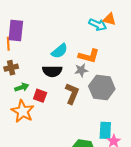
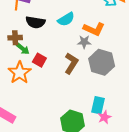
brown cross: (11, 68) -> (15, 38), moved
black semicircle: (52, 71) -> (35, 22), moved
green arrow: (22, 87) -> (23, 49), turned 48

